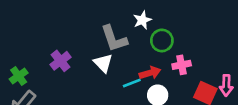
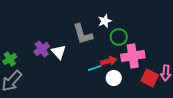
white triangle: (103, 63) -> (59, 52), moved
pink cross: (182, 65) -> (133, 56), size x1.6

